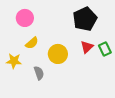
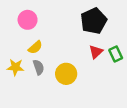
yellow circle: (58, 54) -> (66, 74), moved
gray semicircle: (39, 73) -> (39, 67), moved

